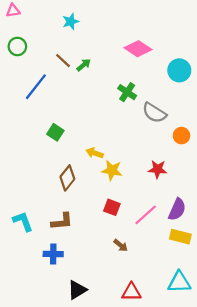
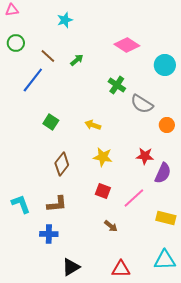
brown line: (63, 61) -> (48, 56), moved
yellow arrow: (95, 153) -> (93, 125), moved
purple semicircle: (177, 209) -> (163, 173), moved

